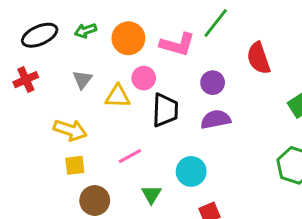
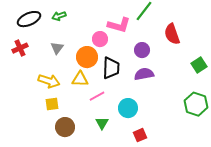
orange circle: (128, 38) -> (87, 57), moved
pink circle: (144, 78) -> (100, 39), moved
yellow triangle: (118, 96) -> (80, 79), moved
pink line: (130, 156) -> (97, 96), moved

